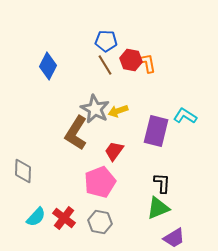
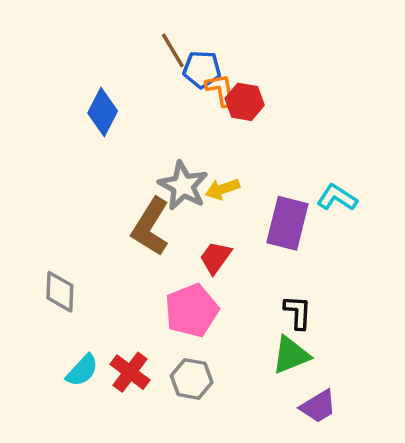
orange L-shape: (147, 63) -> (221, 90), moved
brown line: (105, 65) -> (173, 50), moved

